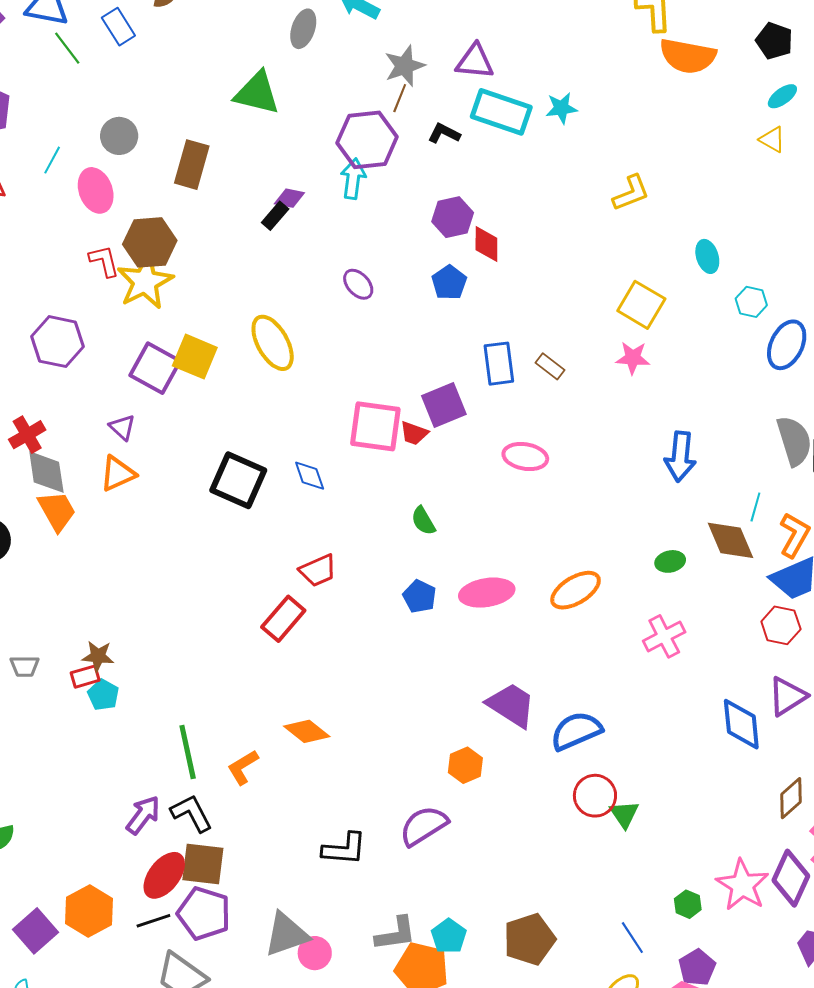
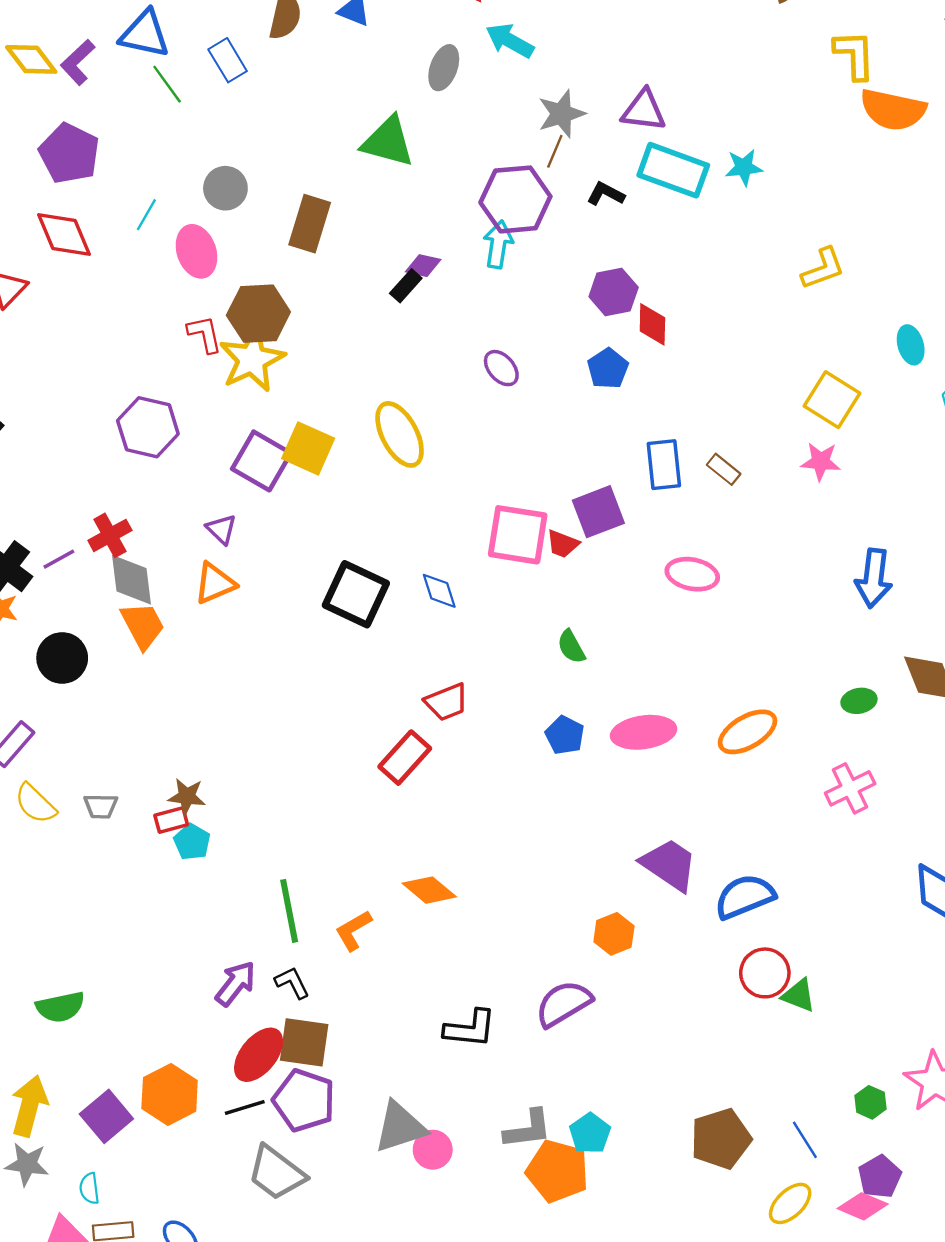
black L-shape: (192, 813) -> (292, 983), size x0.7
green triangle: (624, 814) -> (799, 995), turned -36
brown pentagon: (529, 939) -> (721, 1139), moved

